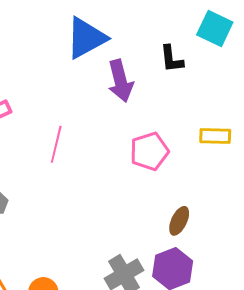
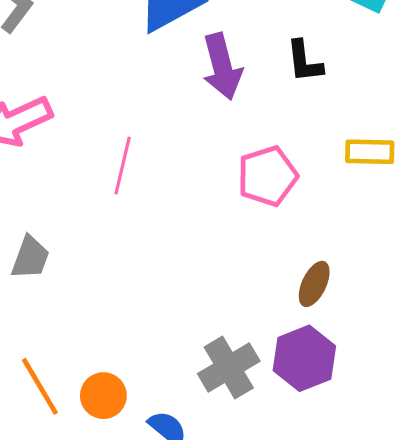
black L-shape: (172, 59) -> (304, 61), moved

